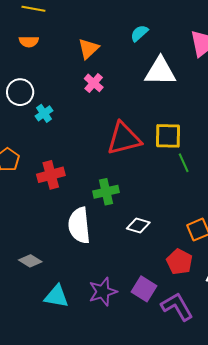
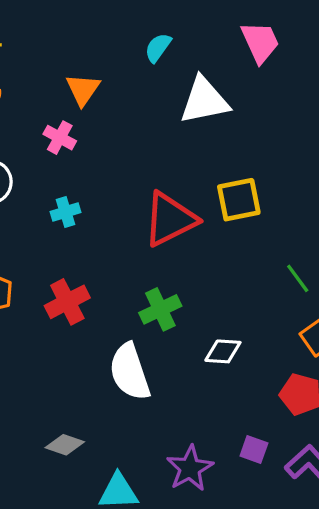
pink cross: (94, 83) -> (60, 138), moved
cyan cross: (44, 113) -> (66, 212), moved, turned 30
green line: (184, 163) -> (298, 278), moved
purple square: (144, 289) -> (254, 449), size x0.7

